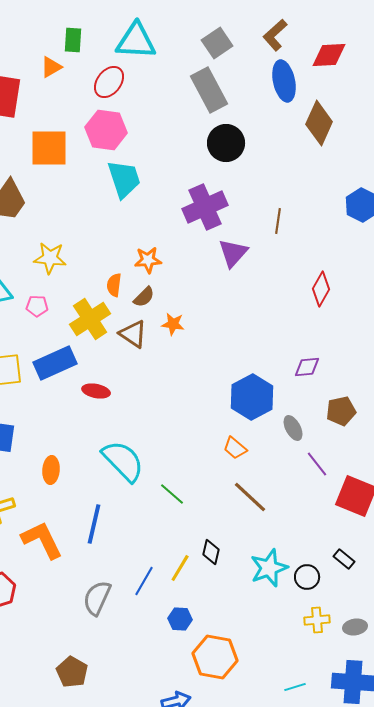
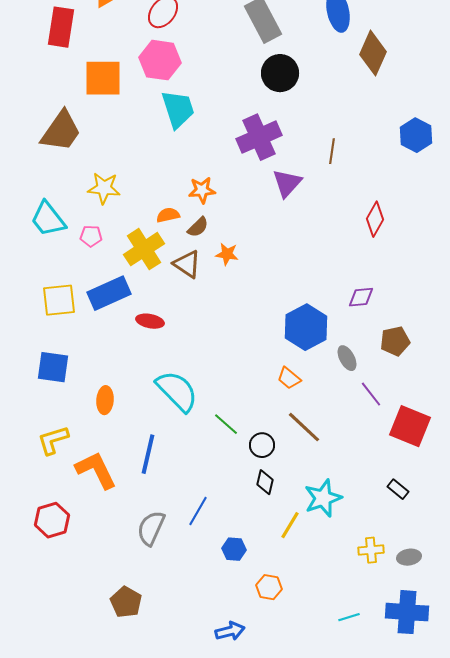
orange semicircle: (114, 285) -> (168, 215), turned 70
yellow line: (180, 568) -> (290, 525), moved
black circle: (307, 577) -> (262, 445), moved
orange hexagon: (215, 657) -> (269, 587), size x0.6

